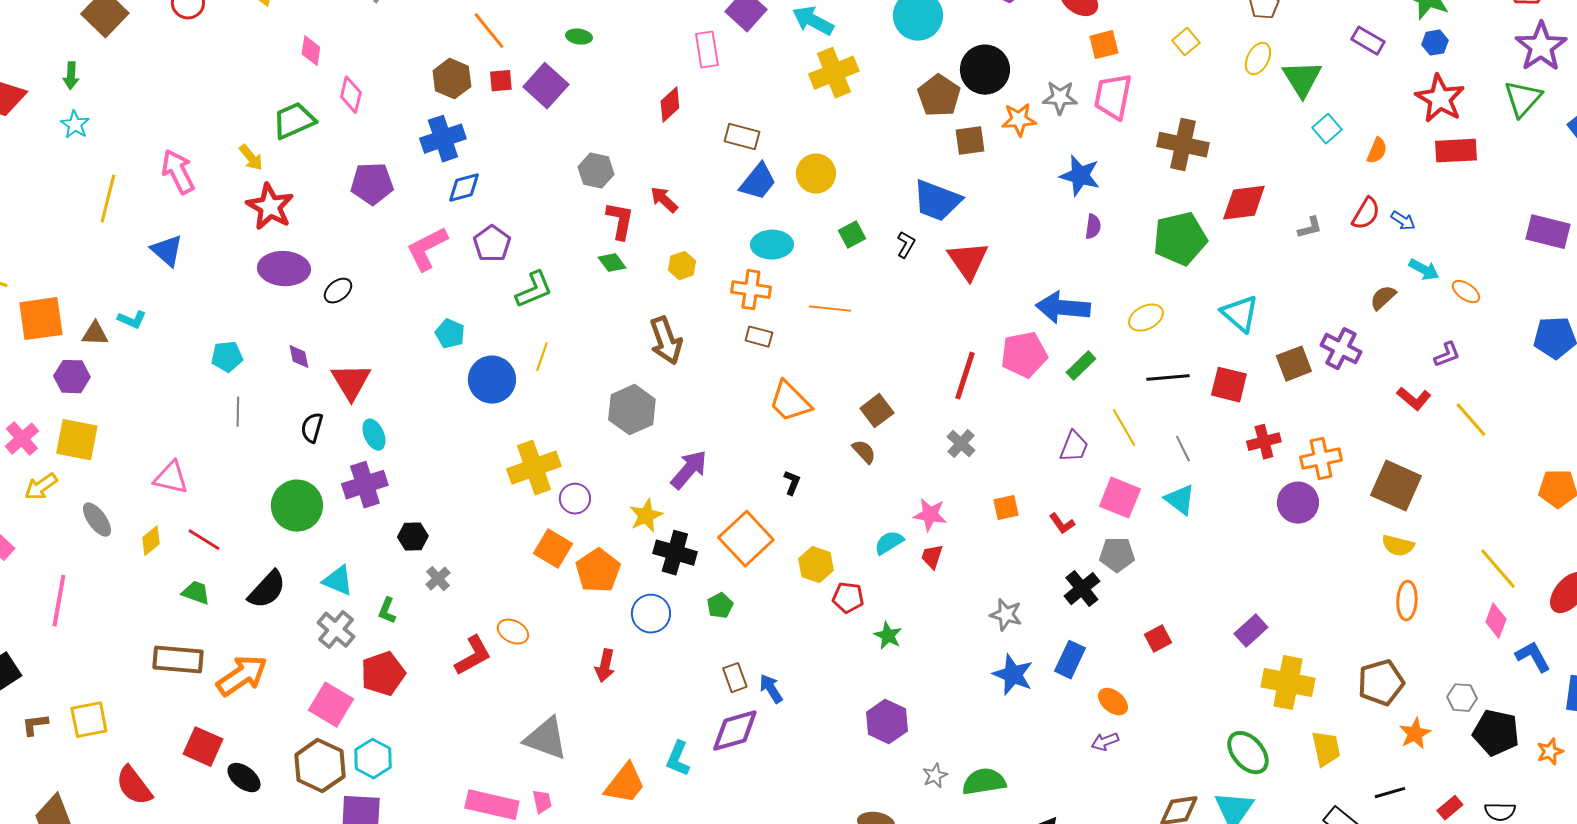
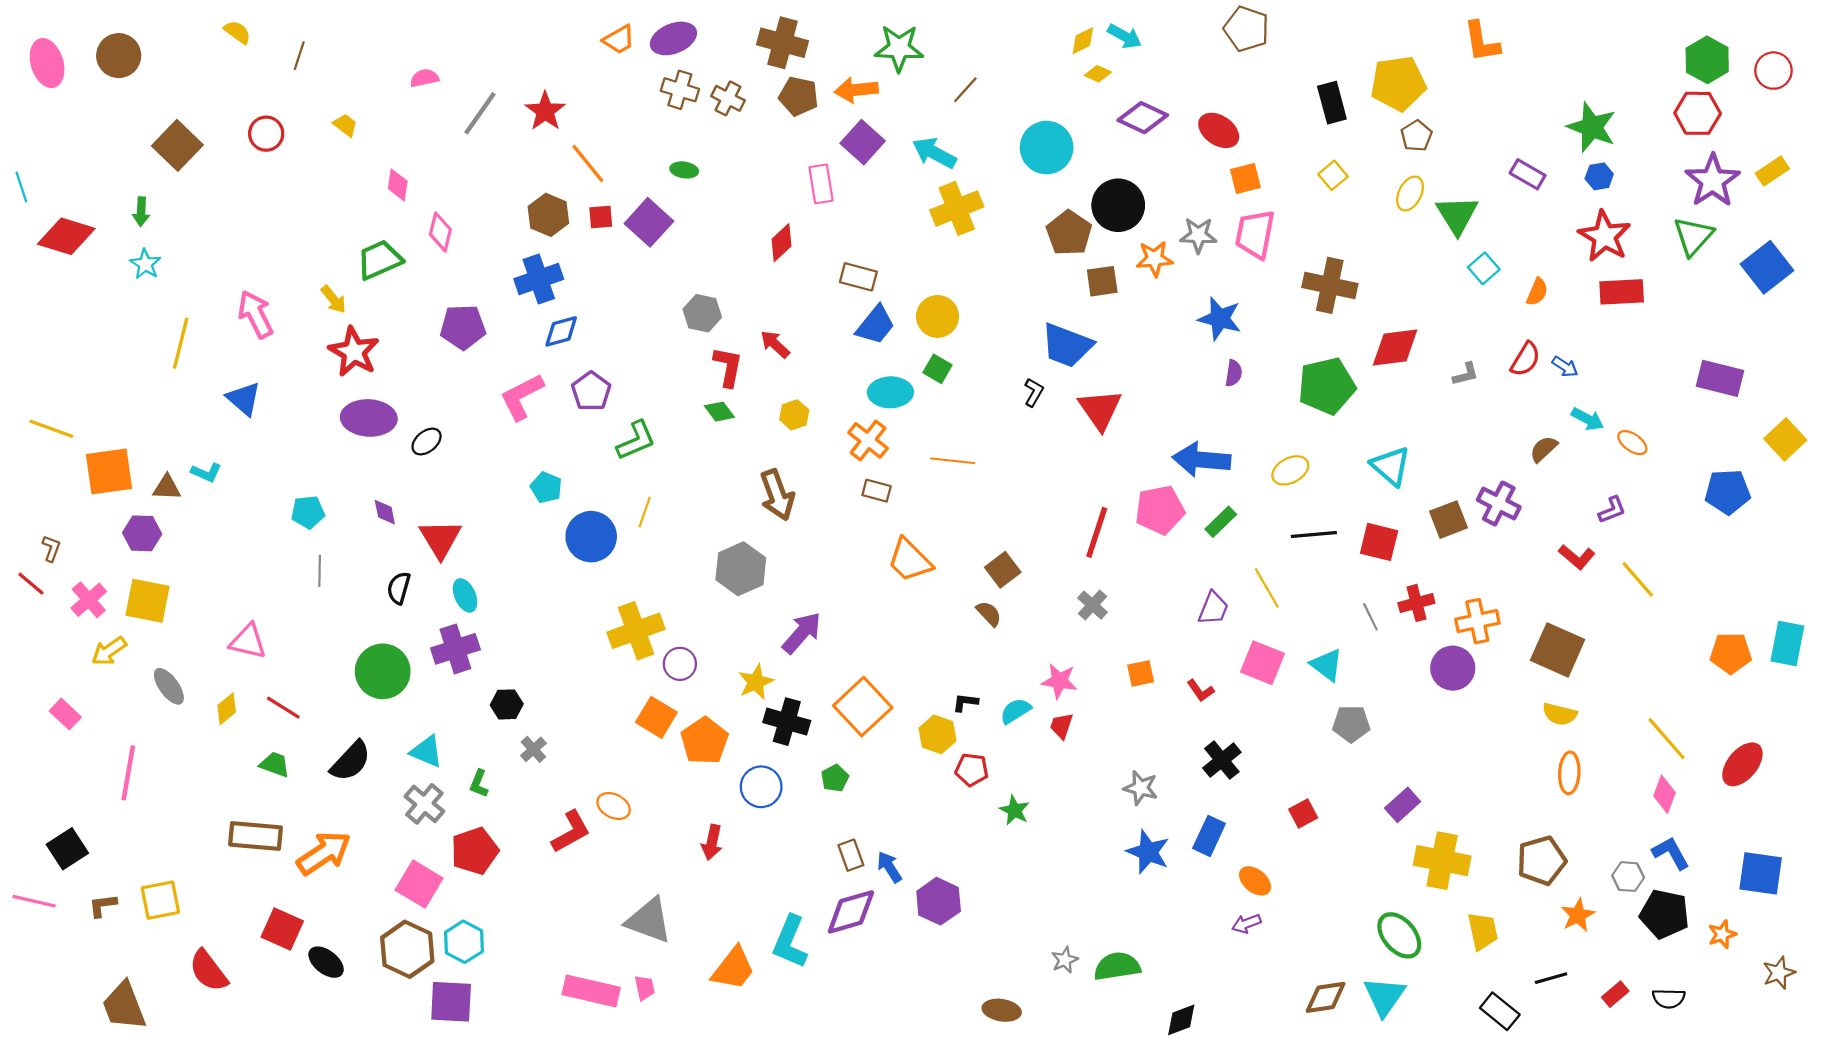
green square: (852, 235) -> (938, 369), moved, turned -32
orange cross: (751, 290) -> (868, 440), turned 30
gray line: (1183, 449) -> (1370, 617), moved
black L-shape: (792, 483) -> (965, 702), moved, turned -105
gray pentagon: (1117, 555) -> (1351, 724), moved
blue L-shape: (1533, 657) -> (1671, 853), moved
purple hexagon: (887, 722) -> (939, 901), moved
cyan L-shape: (678, 759) -> (790, 942), size x1.4

